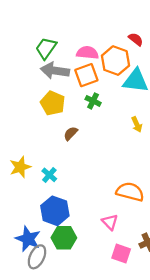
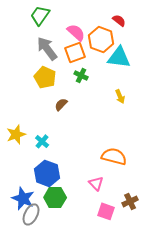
green trapezoid: (46, 48) -> (40, 15), moved
pink semicircle: (87, 53) -> (76, 32), turned 36
gray arrow: (55, 71) -> (47, 48), turned 45

